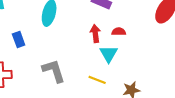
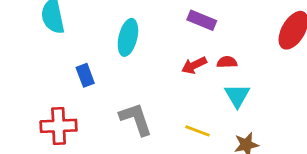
red arrow: (95, 34) -> (194, 65), turned -108
cyan triangle: (109, 54) -> (237, 96), moved

